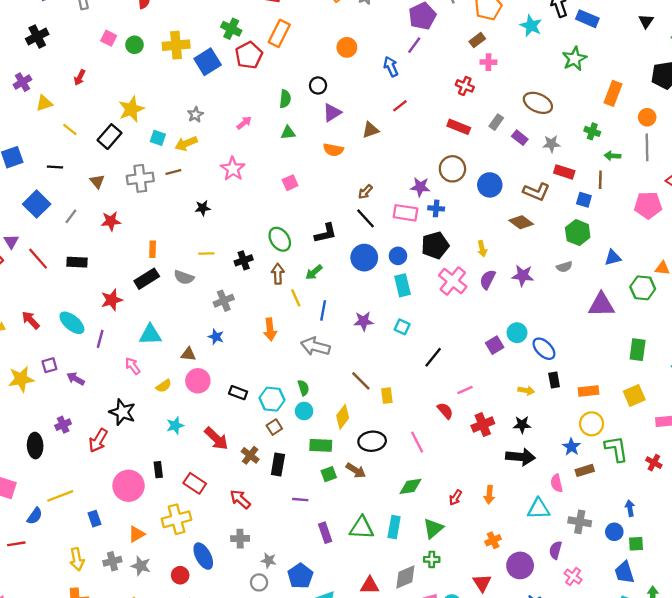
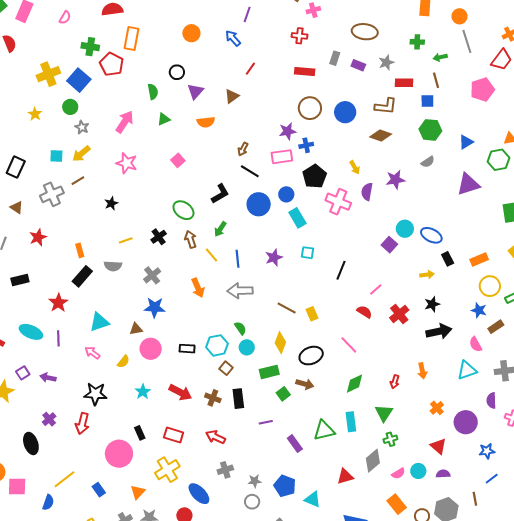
green circle: (134, 45) -> (70, 107), moved
yellow star: (131, 109) -> (35, 114), moved, size x0.6
pink arrow: (244, 123) -> (125, 122), size x1.6
blue star: (216, 337) -> (155, 307), size x1.5

